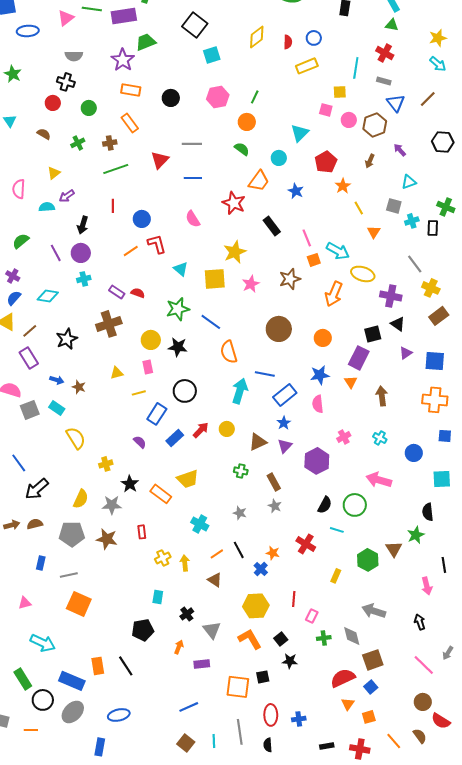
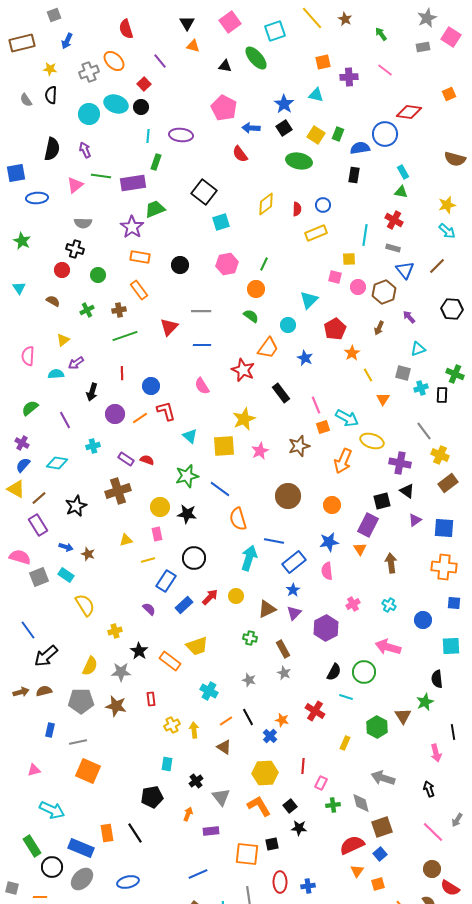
purple circle: (81, 253) -> (115, 414), moved

